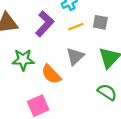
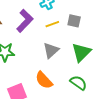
orange semicircle: (51, 74) -> (44, 80), moved

